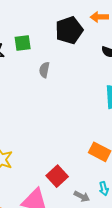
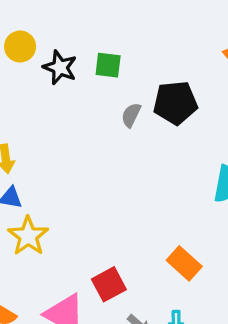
black pentagon: (69, 30) -> (175, 103), moved

